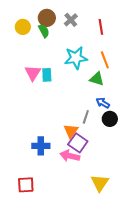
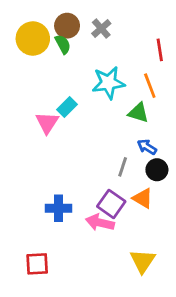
yellow circle: (23, 27) -> (33, 39), size x1.5
red line: (101, 27) -> (160, 50), moved
pink triangle: (33, 73) -> (47, 123), moved
cyan rectangle: (47, 75) -> (67, 107), turned 48
orange triangle: (71, 131) -> (143, 198), moved, turned -35

